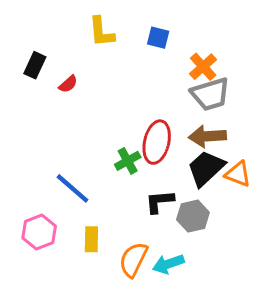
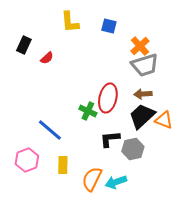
brown arrow: (207, 136) -> (143, 94), size x0.7
green cross: (128, 161) -> (88, 111), turned -36

